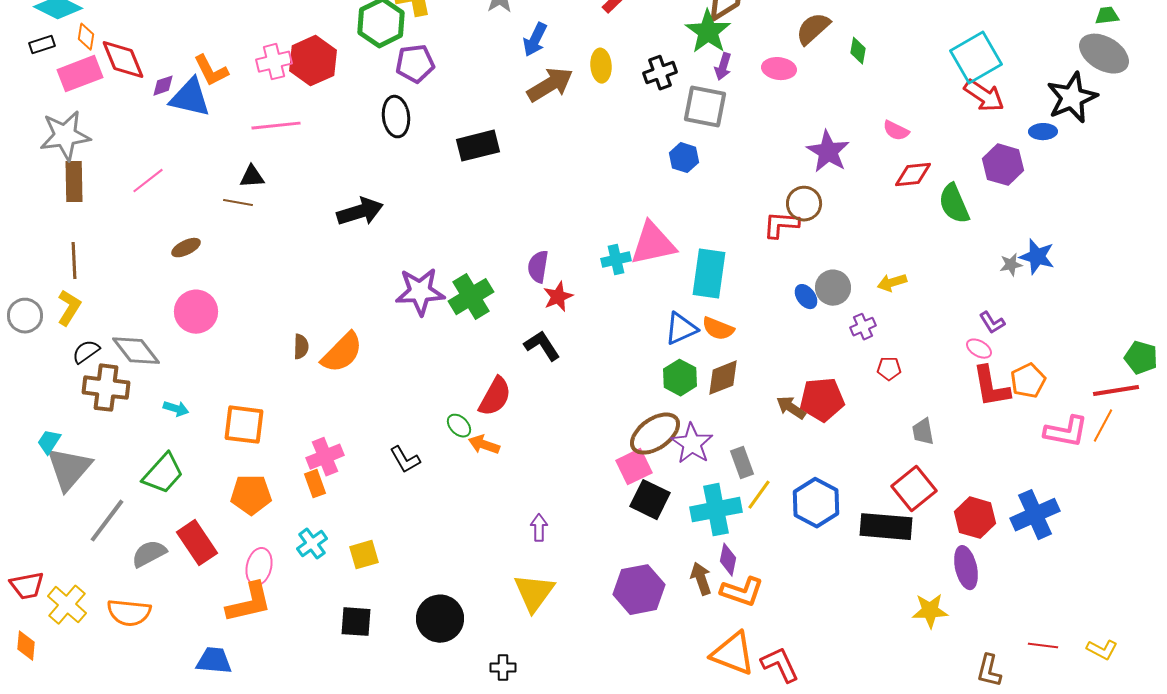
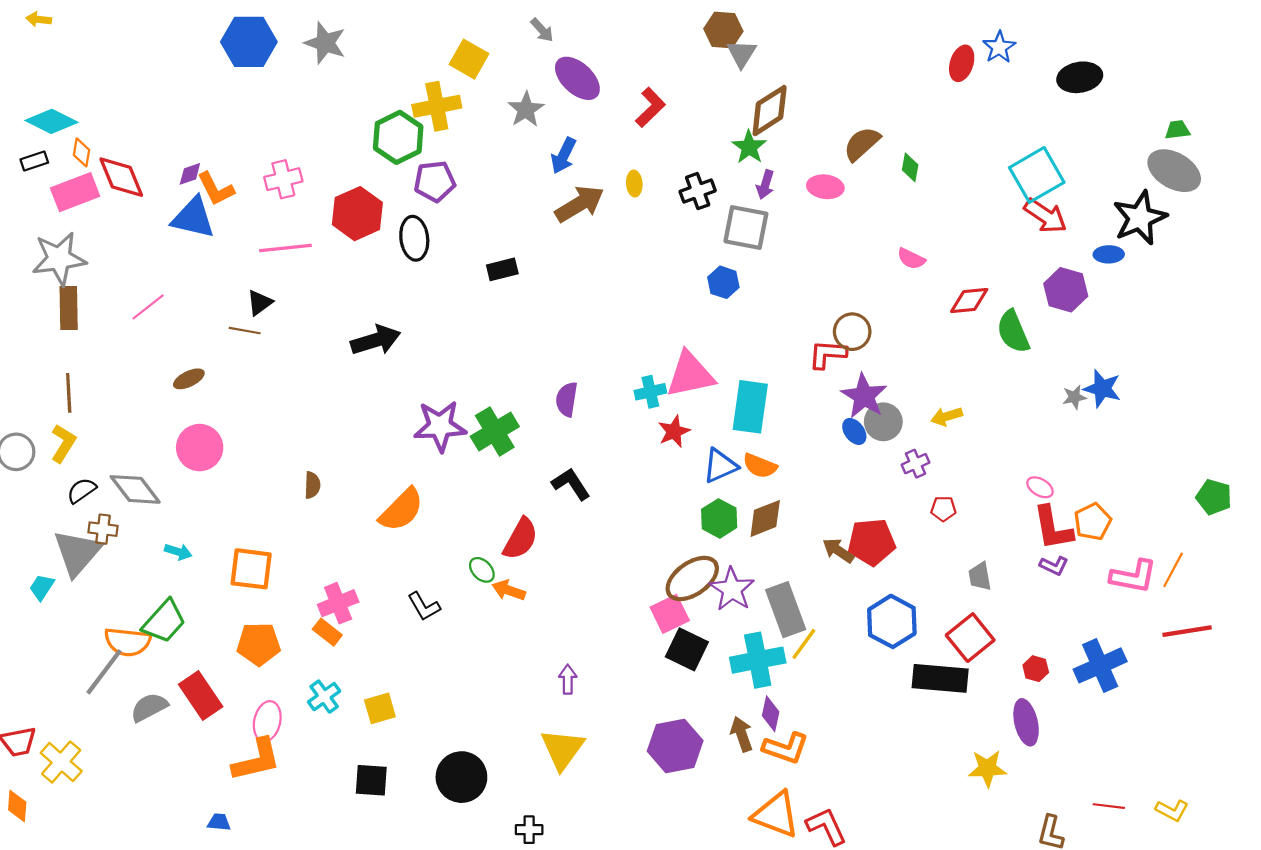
green star: (708, 32) -> (749, 147), size x0.7
red hexagon: (313, 61) -> (357, 214), moved
yellow ellipse: (601, 66) -> (634, 184), size x0.7
purple diamond: (163, 86) -> (190, 174), moved
pink semicircle: (896, 131) -> (911, 259), moved
black rectangle: (478, 146) -> (502, 269), size x0.7
purple star: (828, 152) -> (864, 396), moved
black triangle: (252, 177) -> (260, 303), turned -32
red star: (558, 297) -> (674, 431), moved
purple L-shape: (992, 323) -> (1054, 566), moved, turned -32
orange semicircle: (342, 353) -> (401, 510), moved
brown cross: (106, 388) -> (103, 529), size x0.6
red line: (1116, 391) -> (1187, 631), moved
gray rectangle: (742, 463) -> (786, 610), size x1.6
gray triangle: (69, 469) -> (77, 553), moved
orange rectangle: (315, 484) -> (327, 632), turned -32
blue hexagon: (816, 503) -> (892, 621), moved
red hexagon: (975, 518) -> (1036, 669), size x0.6
orange semicircle: (129, 613) -> (128, 642), moved
blue trapezoid: (214, 661) -> (219, 822), size x0.6

